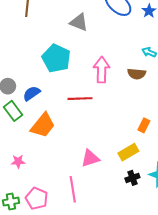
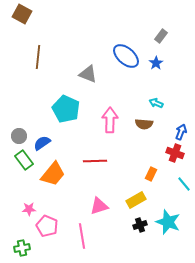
red line: (80, 99) -> (95, 161), moved
pink pentagon: (37, 199) -> (47, 226), moved

